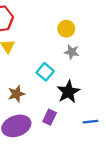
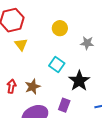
yellow circle: (66, 29) -> (60, 28), moved
gray star: (72, 52) -> (87, 43), moved

